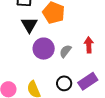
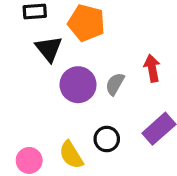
black circle: (64, 83) -> (107, 139), moved

